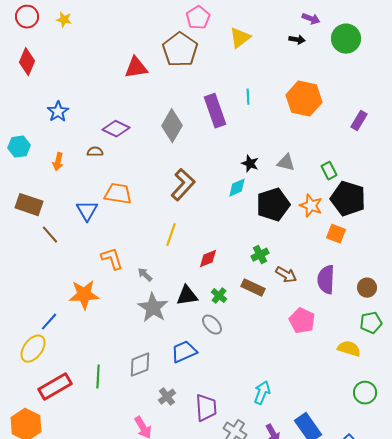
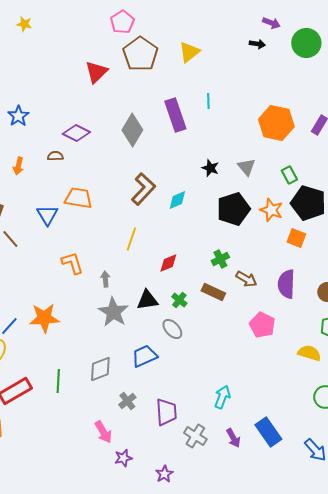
pink pentagon: (198, 18) -> (122, 22), moved
yellow triangle: (240, 38) -> (189, 52), moved
red triangle: (136, 68) -> (96, 72), turned -35
orange hexagon: (304, 99) -> (276, 123), moved
gray triangle: (286, 163) -> (246, 167), turned 36
cyan diamond: (237, 188) -> (177, 200), moved
gray arrow: (145, 275) -> (105, 279), turned 42
orange star: (84, 295) -> (44, 318), moved

